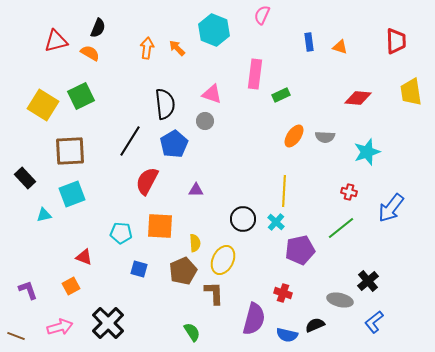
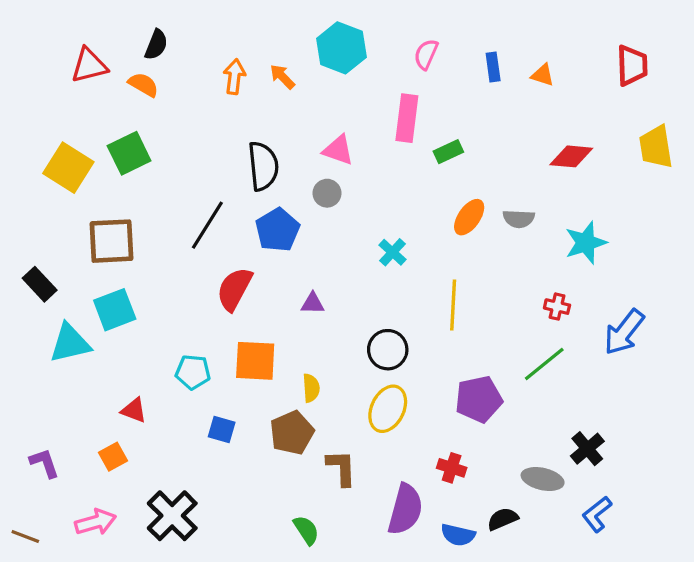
pink semicircle: (262, 15) -> (426, 54), moved
cyan triangle: (44, 215) -> (70, 343), size x1.8
cyan cross: (276, 222) -> (393, 252), moved
yellow ellipse: (223, 260) -> (388, 409), moved

